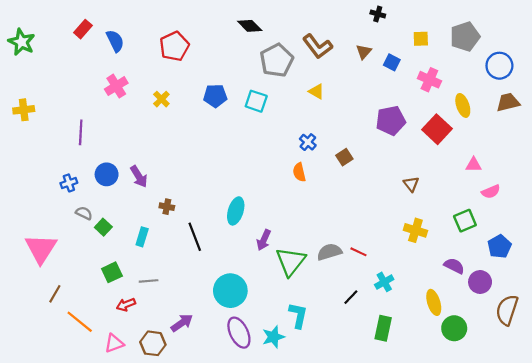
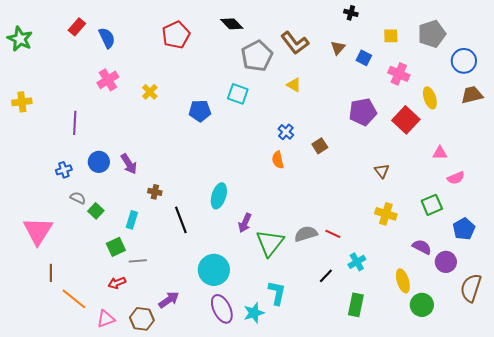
red pentagon: (174, 46) -> (176, 35), moved
blue pentagon: (215, 96) -> (200, 111), moved
green square: (112, 272) -> (116, 247), moved
brown line: (55, 294) -> (51, 273), turned -30

